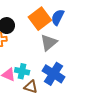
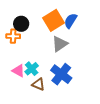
cyan cross: (22, 71) -> (32, 69), turned 32

